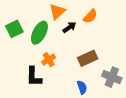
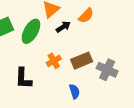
orange cross: (49, 60) -> (54, 61), moved
gray cross: (112, 77) -> (107, 70), moved

